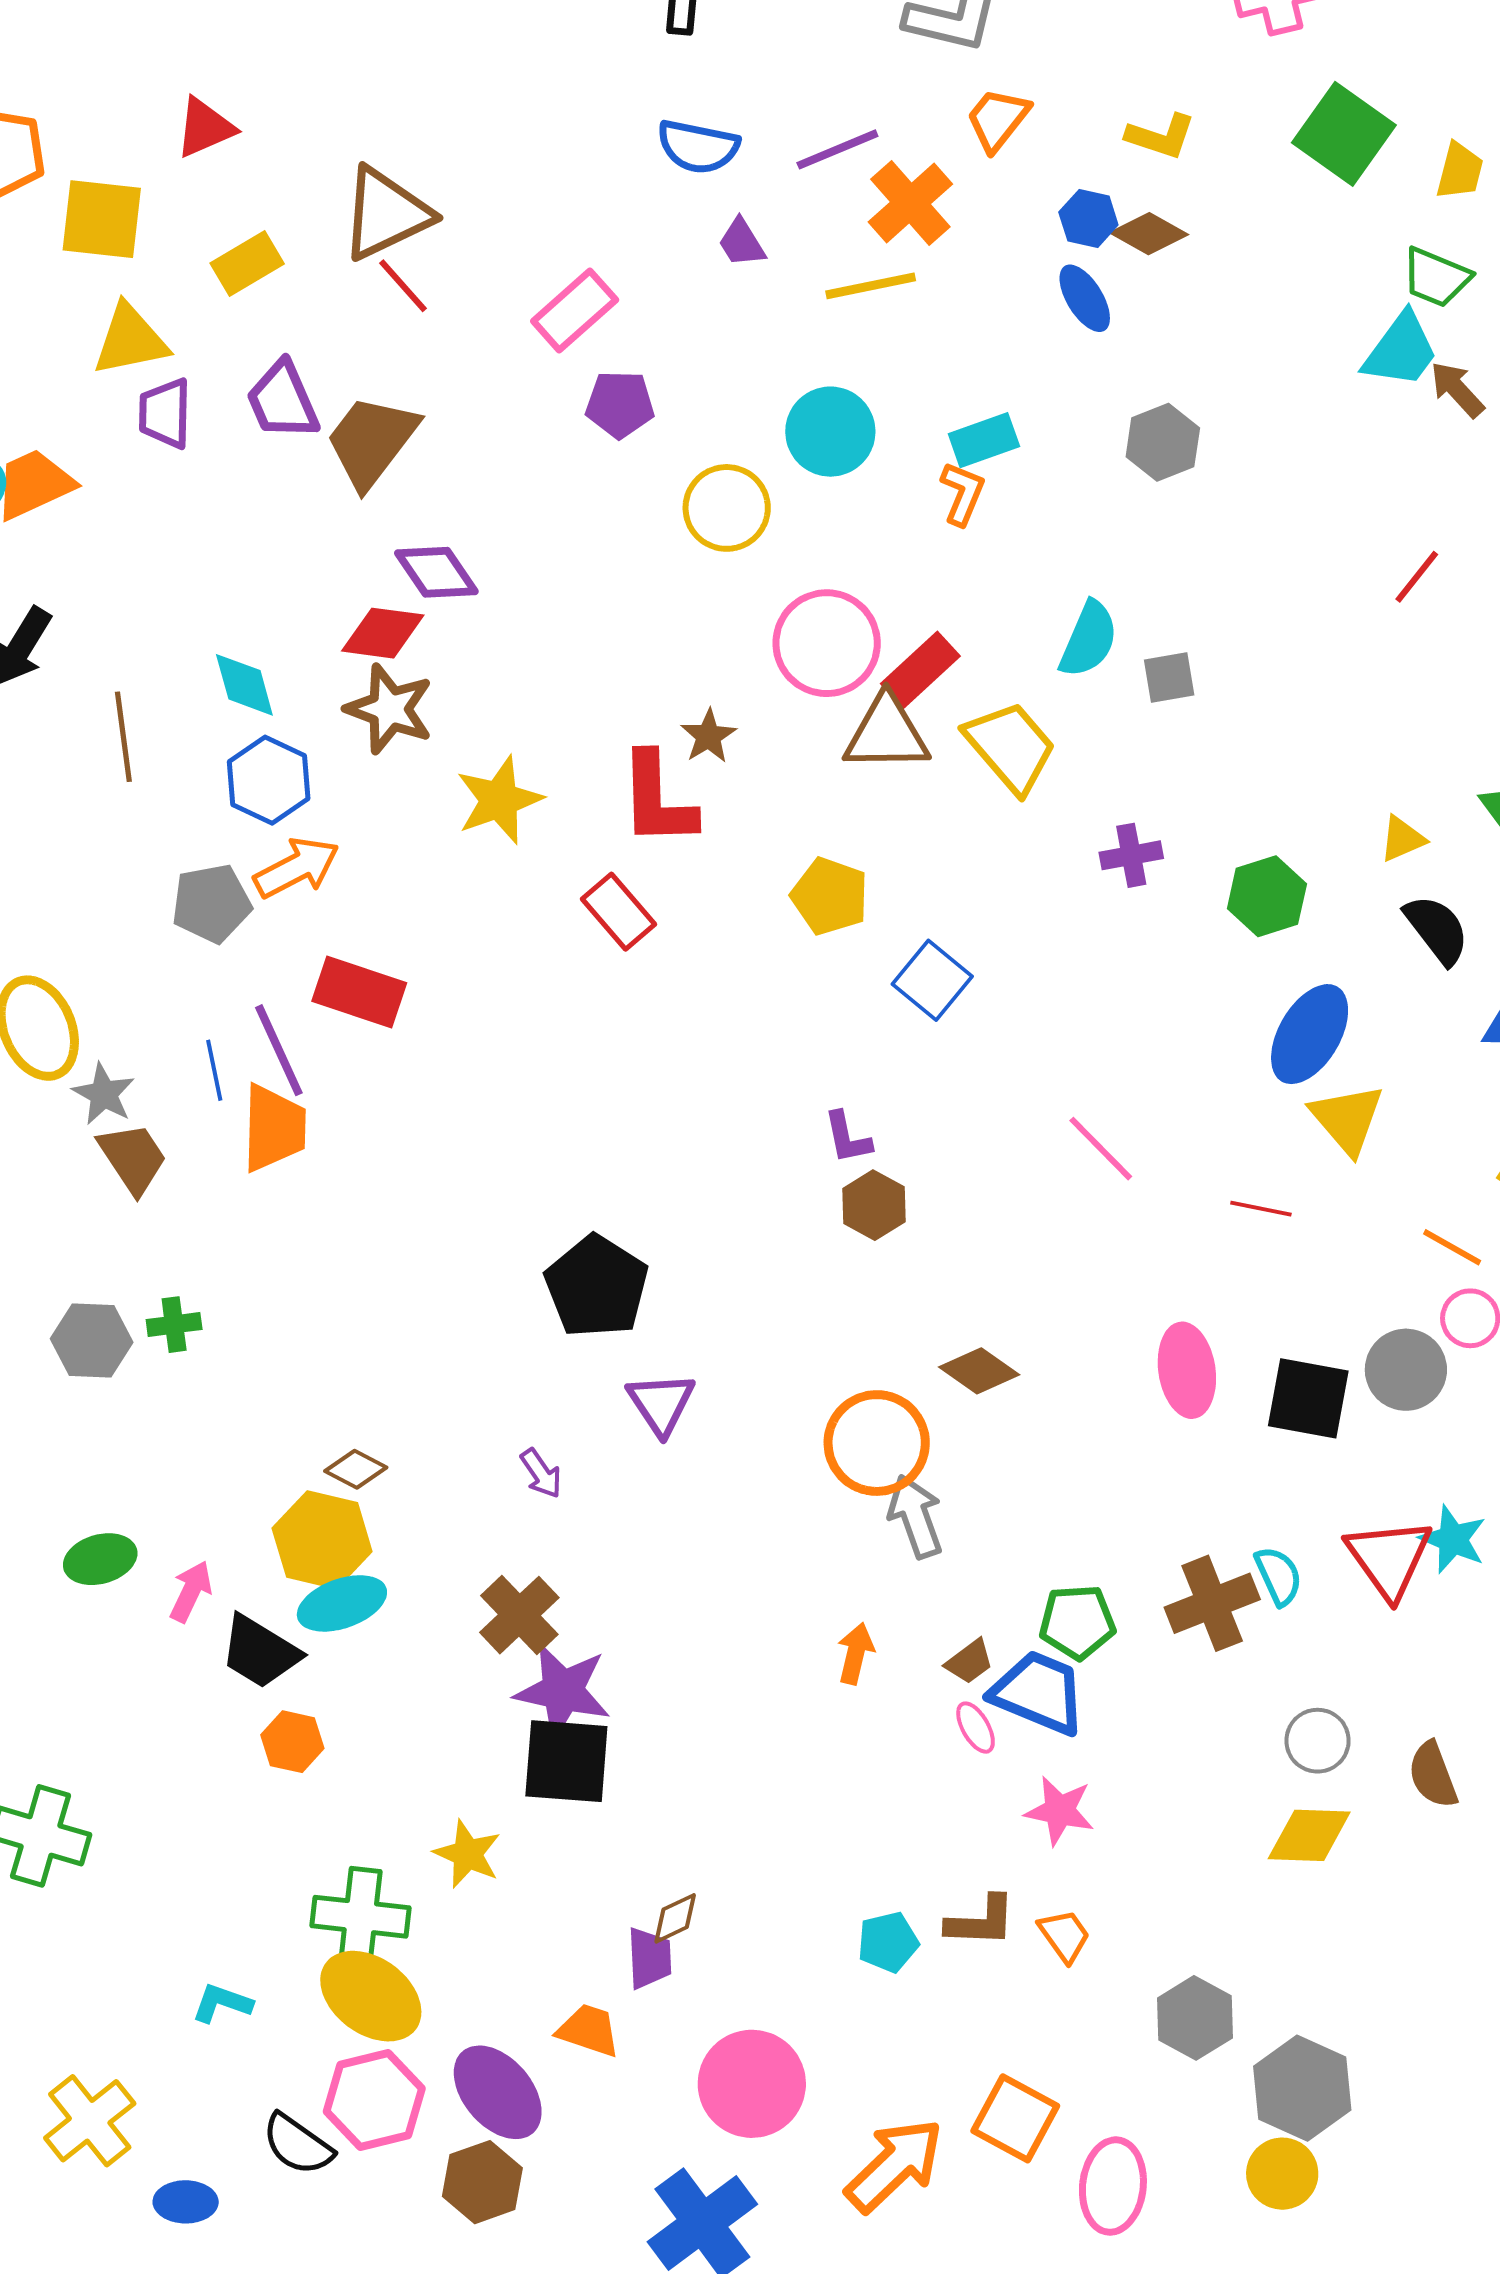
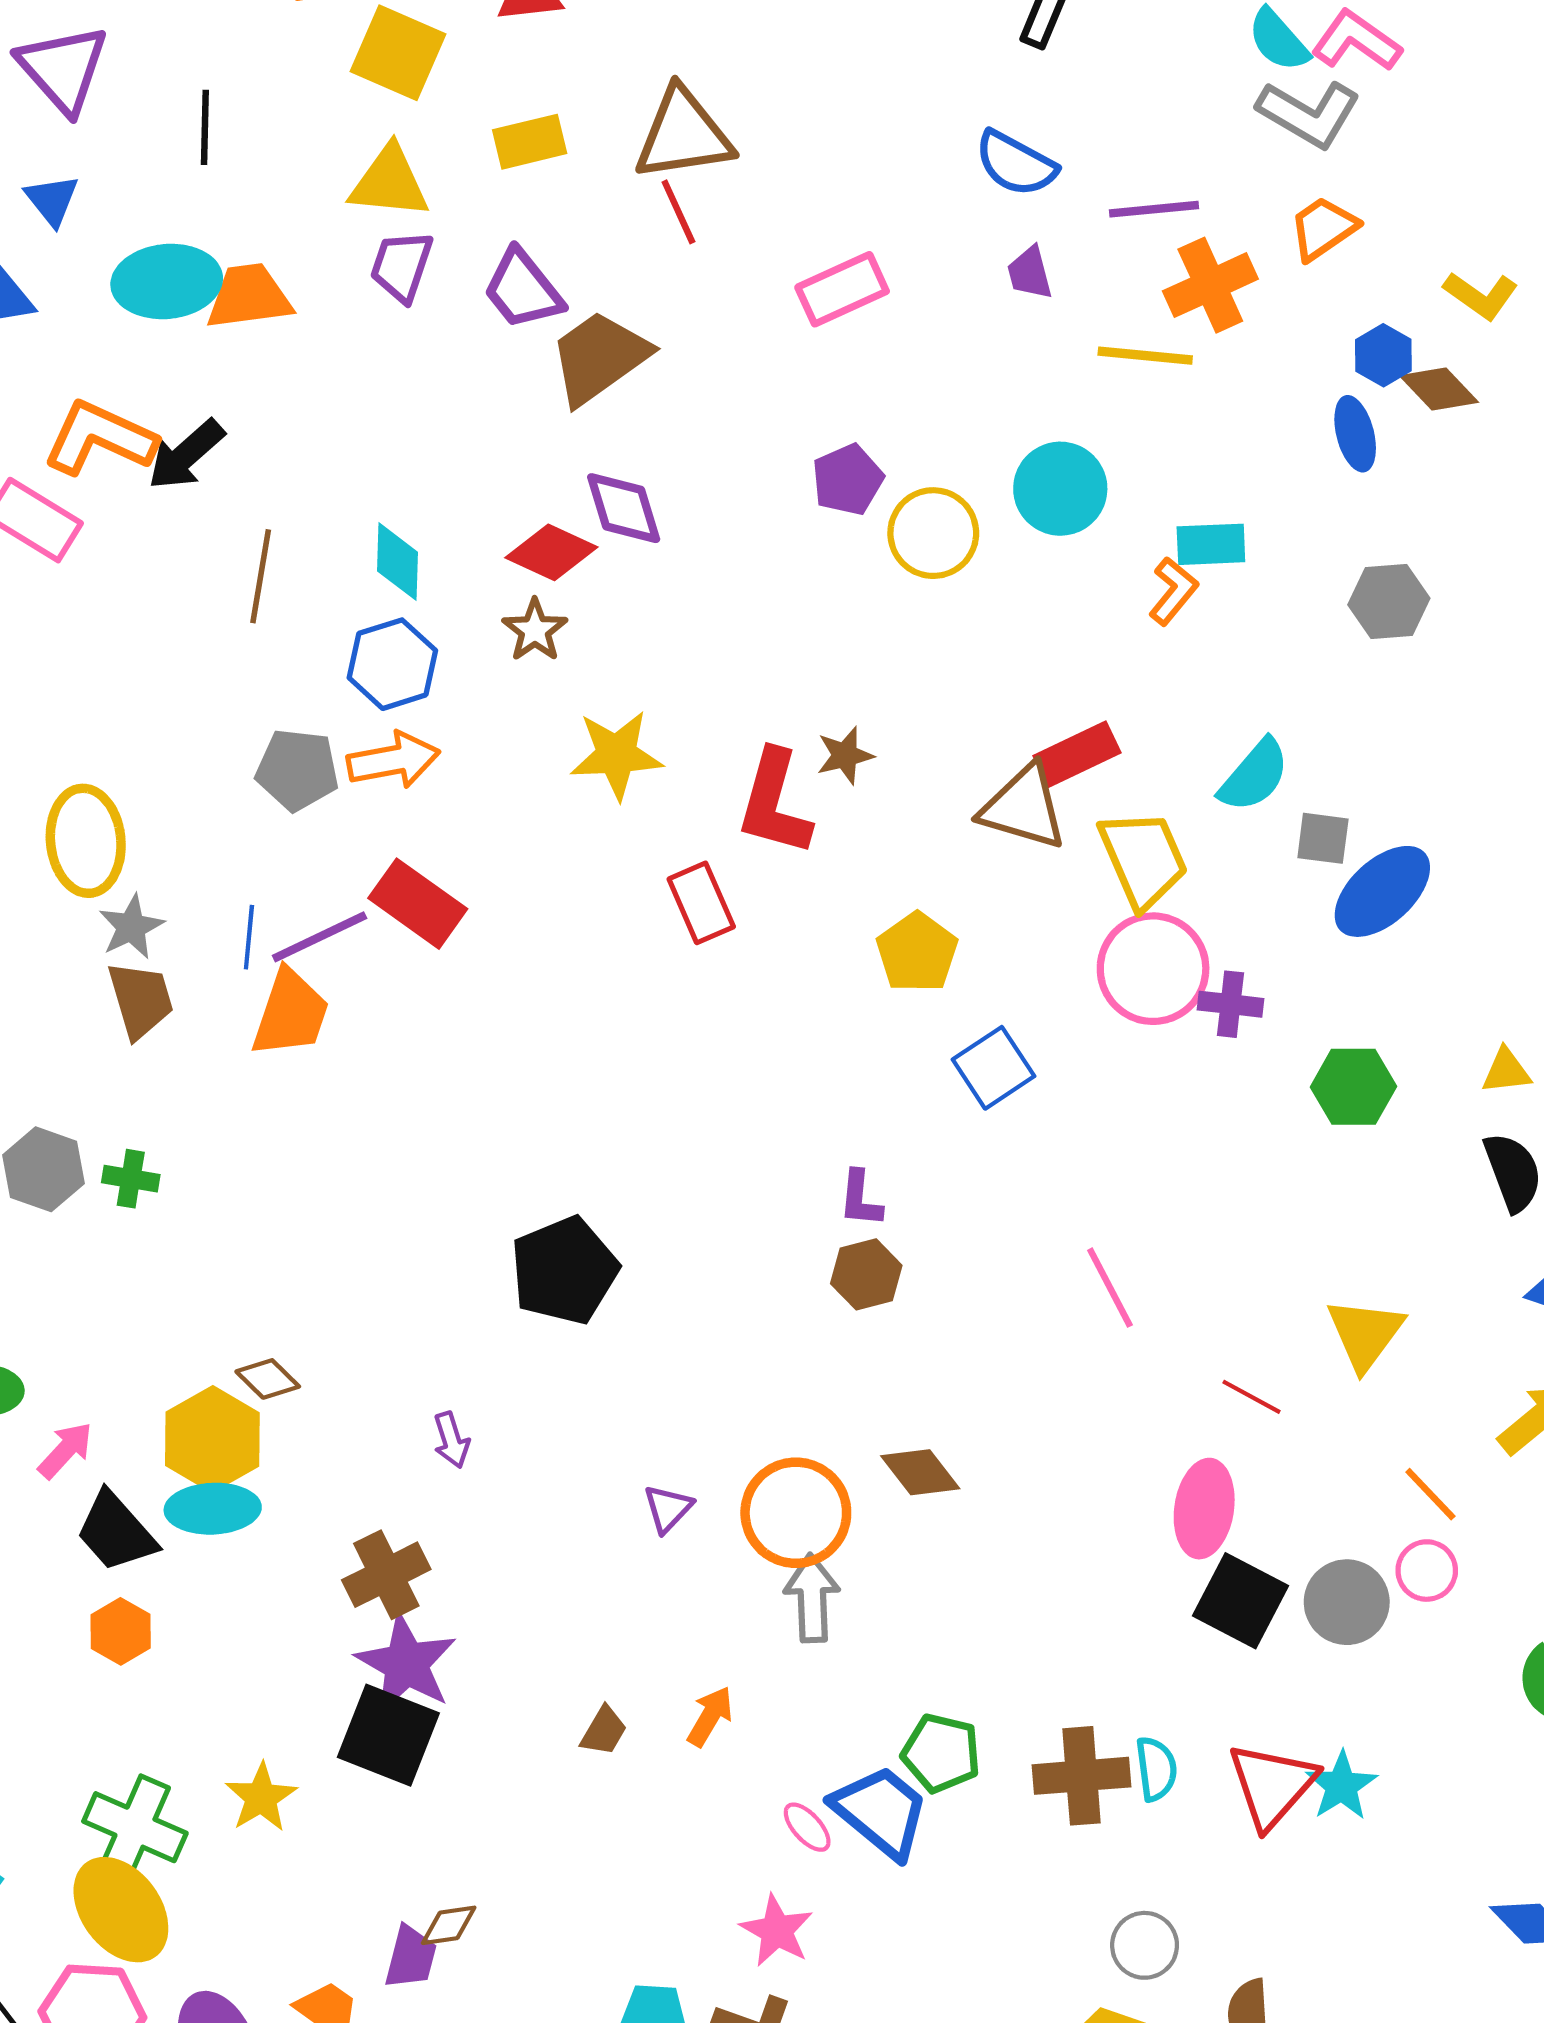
purple trapezoid: (283, 400) -> (523, 289), turned -32
purple pentagon: (620, 404) -> (848, 480), moved, turned 30
pink circle: (827, 643) -> (1153, 969), moved
brown star: (389, 709) -> (535, 630), size x0.7
blue ellipse: (1310, 1034) -> (1382, 891), moved
purple line: (279, 1050) -> (320, 937), turned 72
pink ellipse: (1187, 1370) -> (1204, 1509), moved
purple triangle: (661, 1403) -> (668, 1509), moved, size x0.7
brown trapezoid: (969, 1662) -> (604, 1731), moved, turned -40
pink ellipse: (976, 1728) -> (807, 1827), turned -30
pink star: (1060, 1811) -> (777, 1931), moved

